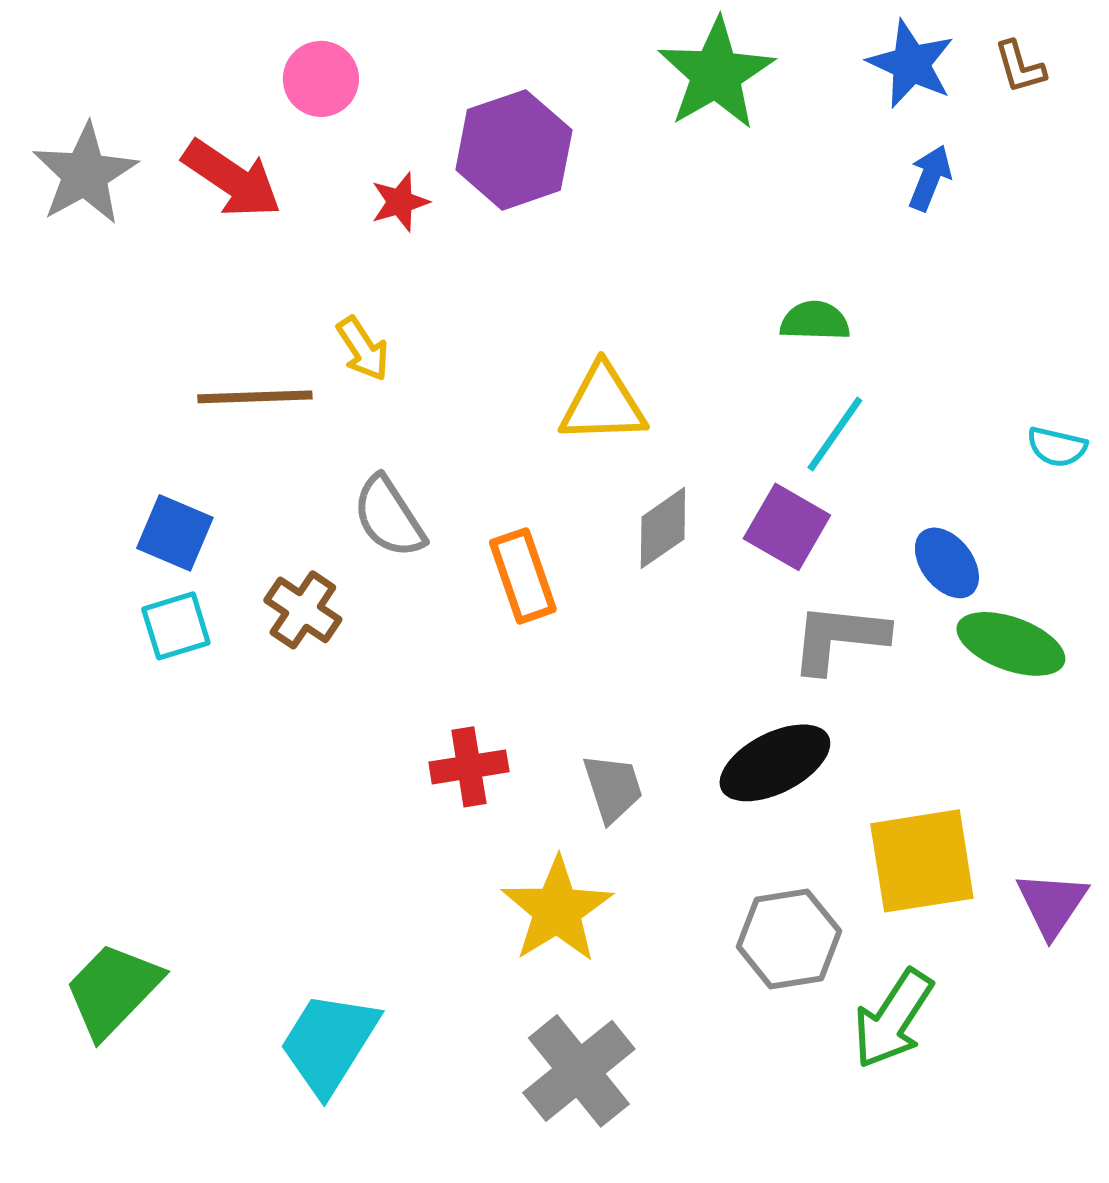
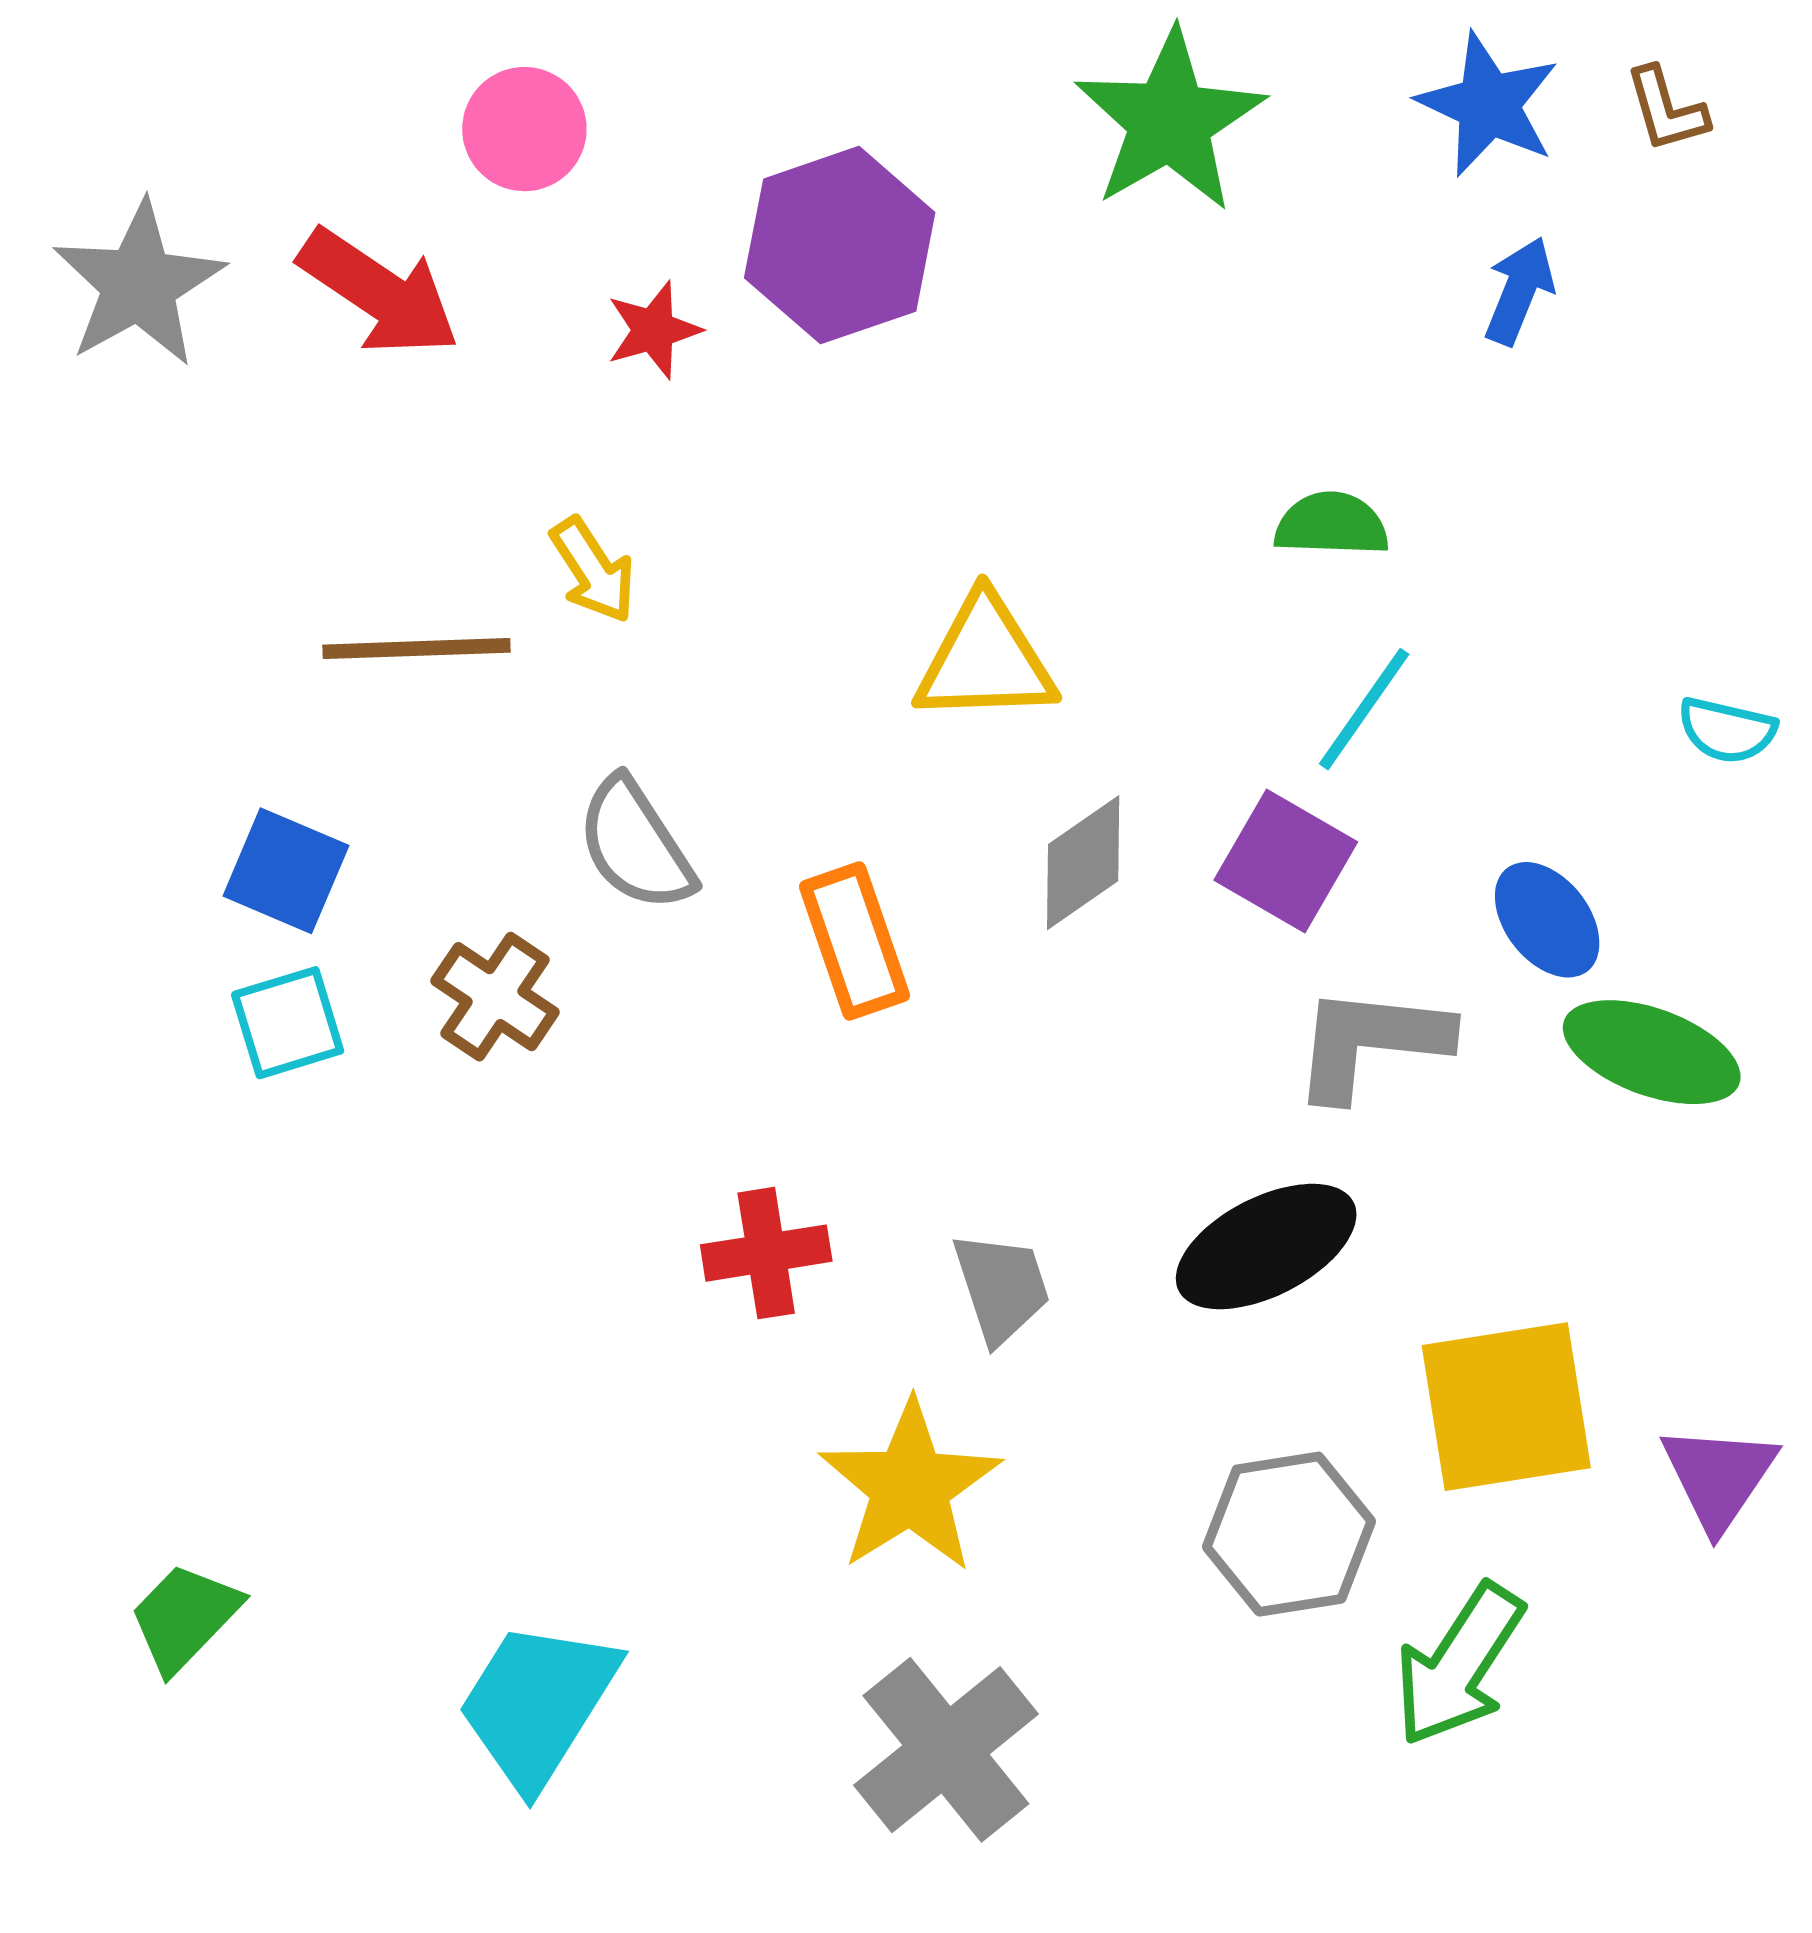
green trapezoid: (113, 990) -> (185, 1617), size x0.7

